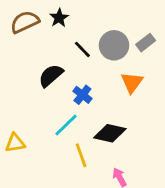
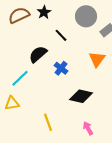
gray circle: (114, 45) -> (86, 16), moved
cyan line: (66, 125) -> (20, 78), moved
yellow line: (81, 155) -> (48, 122), moved

